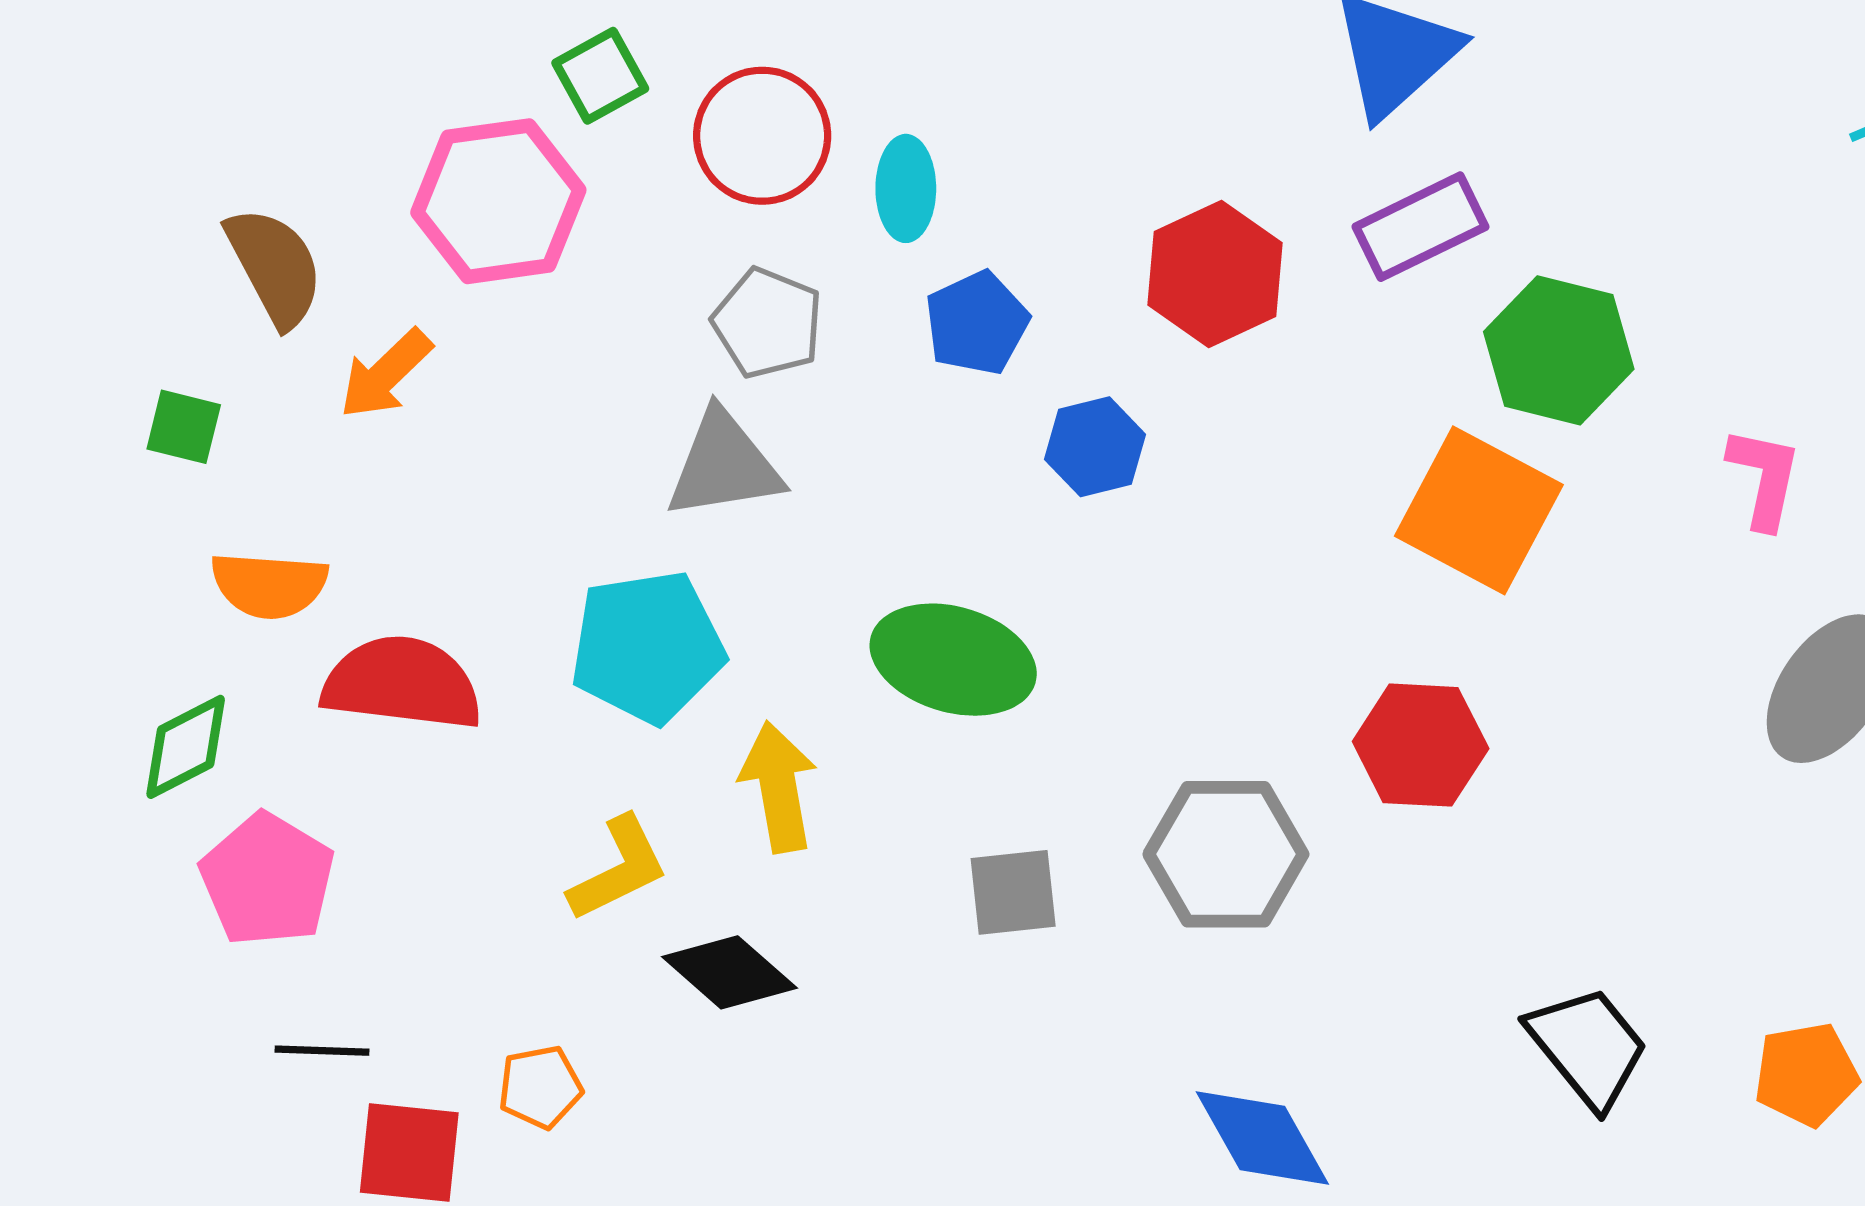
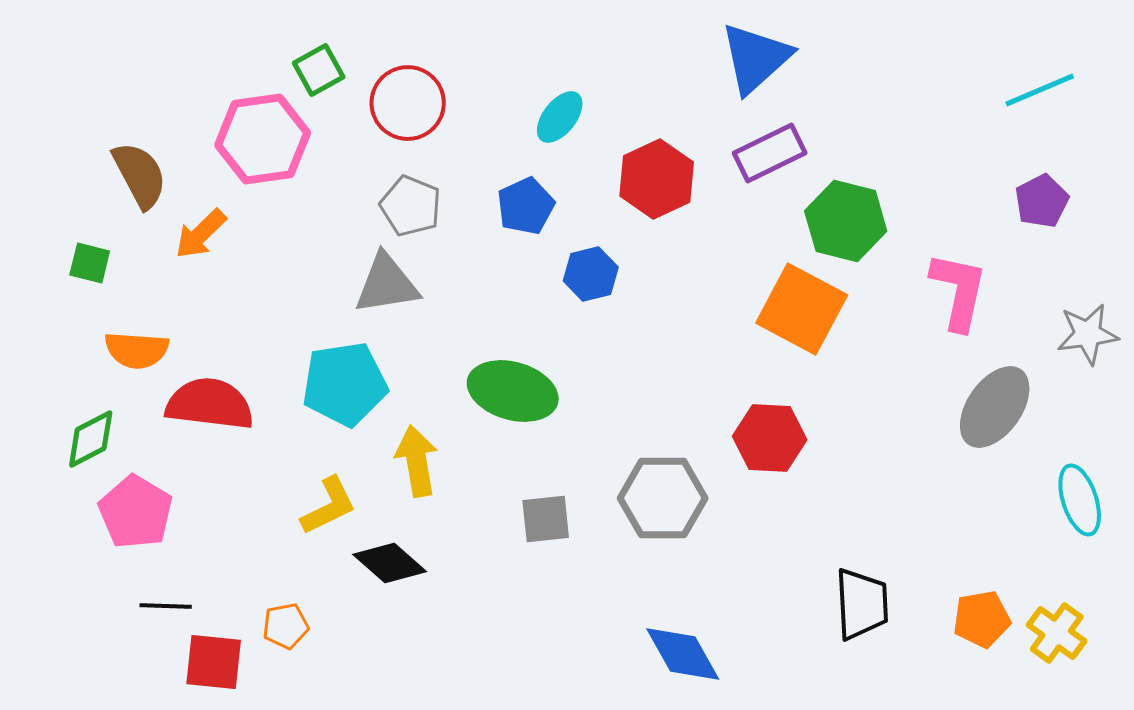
cyan ellipse: (906, 188) -> (560, 117), moved, turned 38
pink L-shape: (1764, 478) -> (959, 291), size x1.4
black trapezoid: (1588, 1047) -> (862, 604), turned 36

